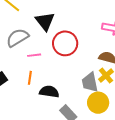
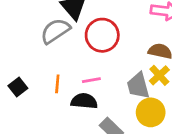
gray semicircle: (17, 38) -> (55, 31), moved
pink line: (34, 55) -> (91, 80), moved

